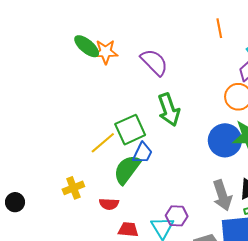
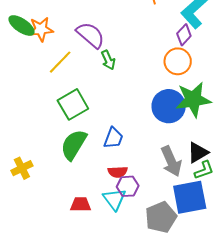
green arrow: (169, 110) -> (108, 60), moved, size x0.6
yellow line: (103, 143) -> (60, 62), moved
blue trapezoid: (143, 153) -> (113, 138), moved
red semicircle: (109, 204) -> (118, 172), moved

